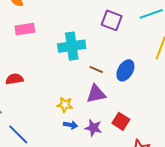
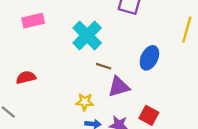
cyan cross: (72, 46) -> (87, 35), turned -32
brown line: (96, 69) -> (104, 66), moved

